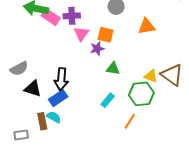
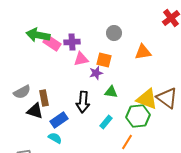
pink triangle: (81, 34) -> (81, 59), turned 42
yellow triangle: (151, 76) -> (147, 99), size x1.6
black arrow: (61, 79) -> (83, 102), moved
brown rectangle: (42, 121) -> (44, 98), moved

